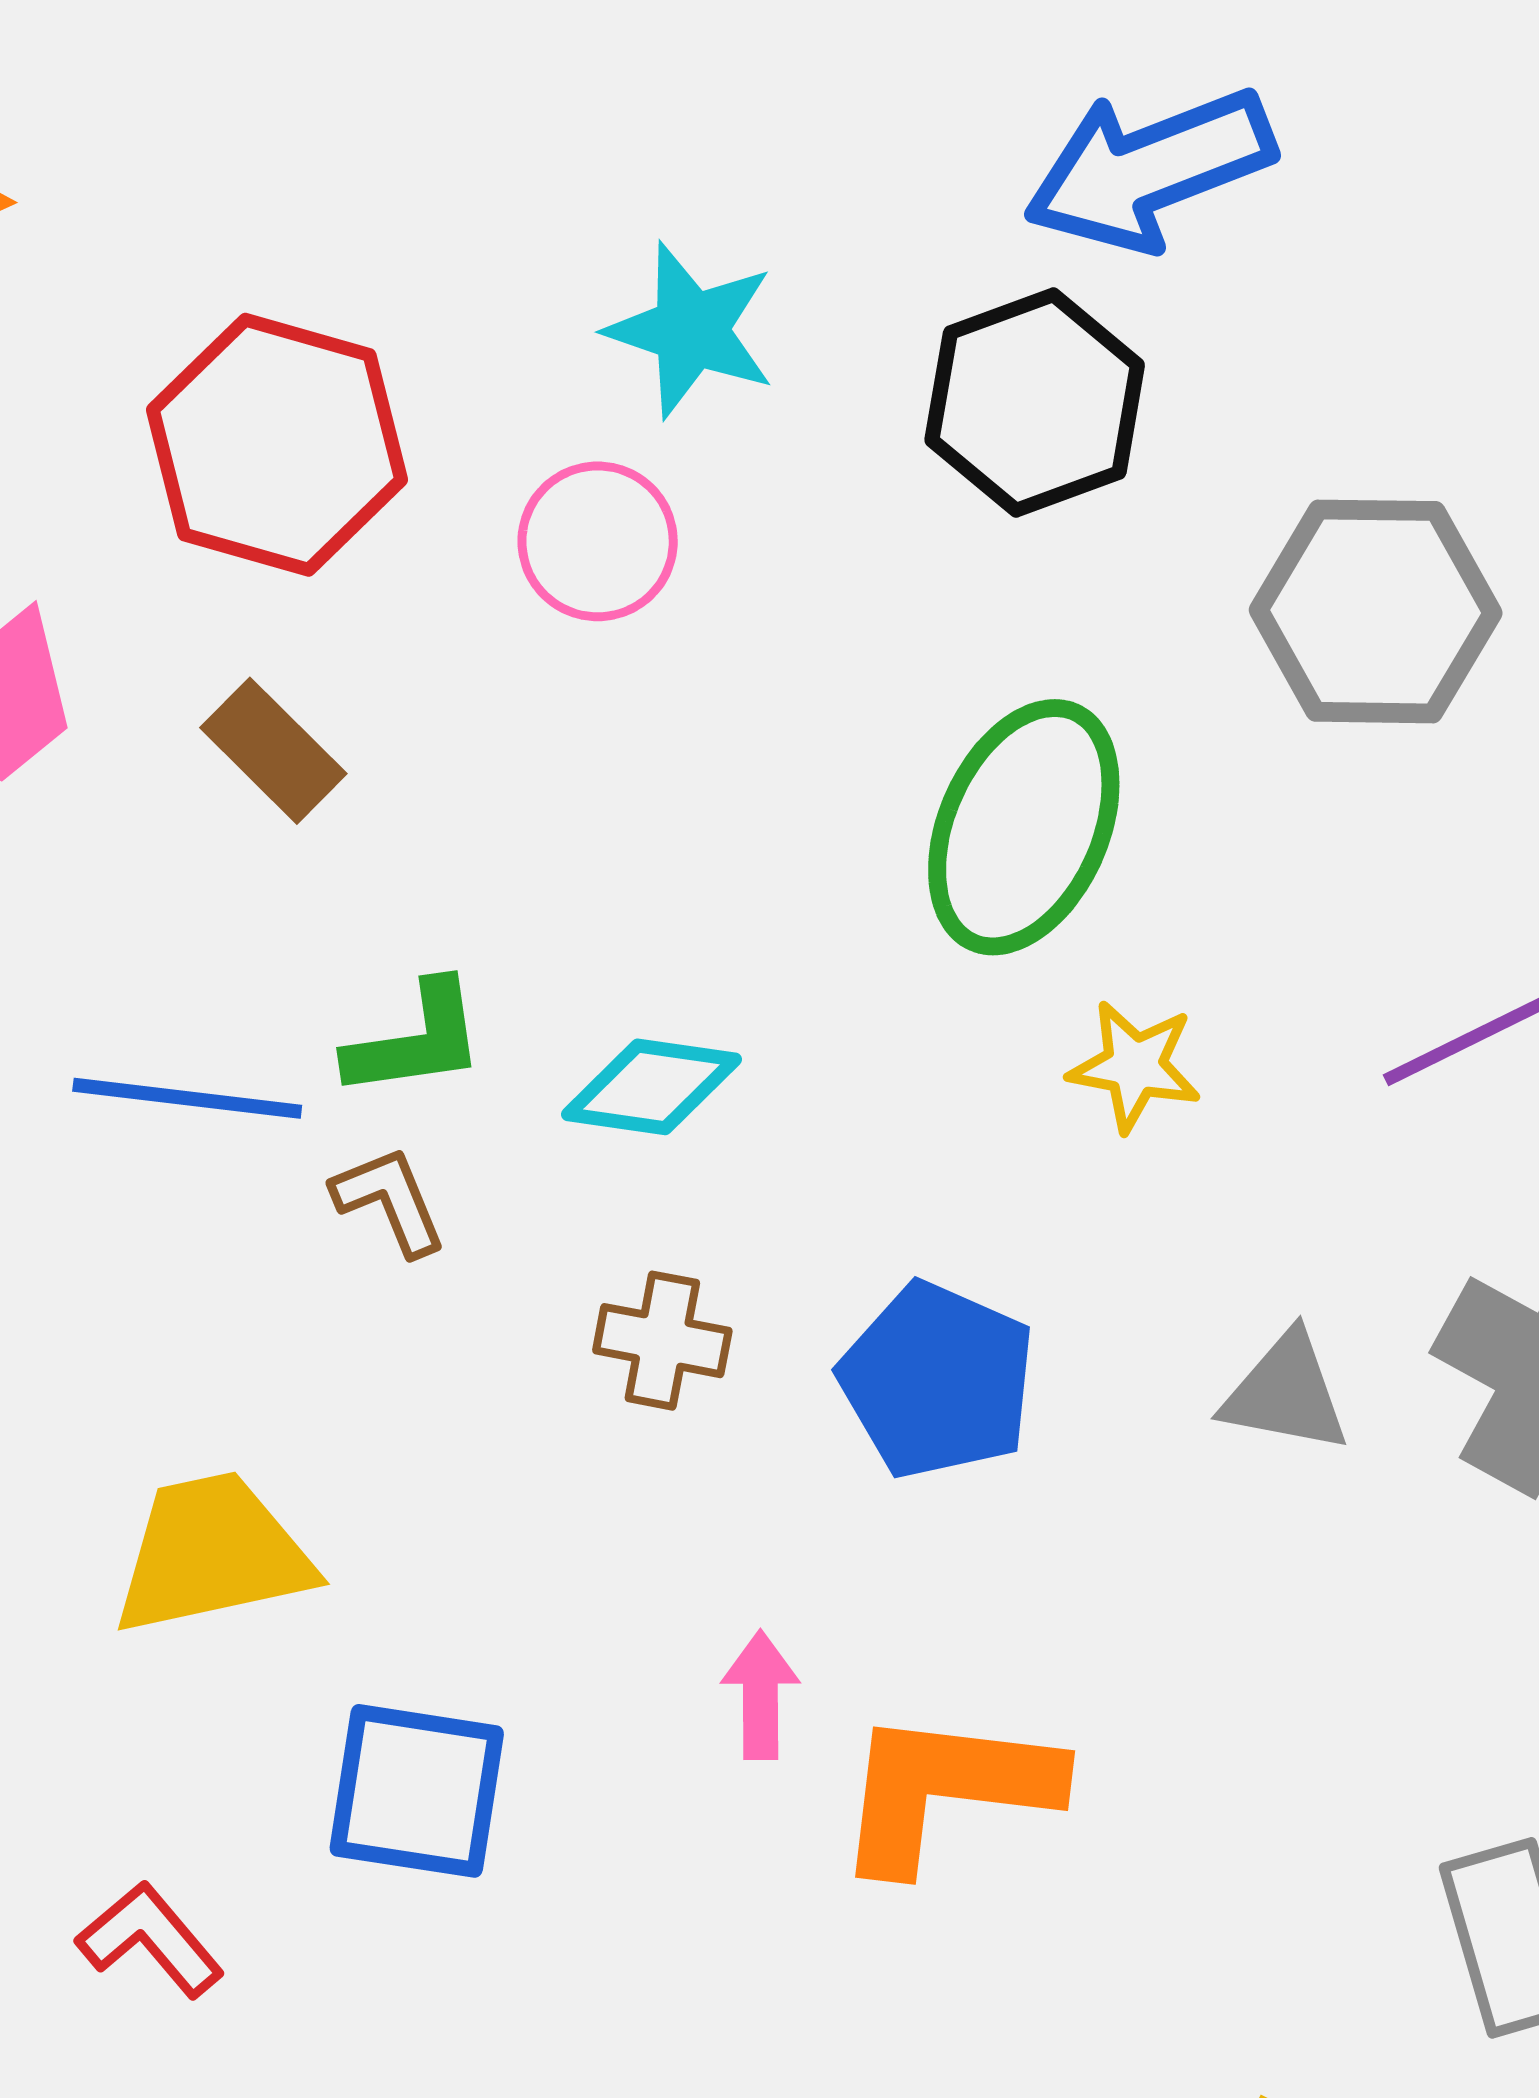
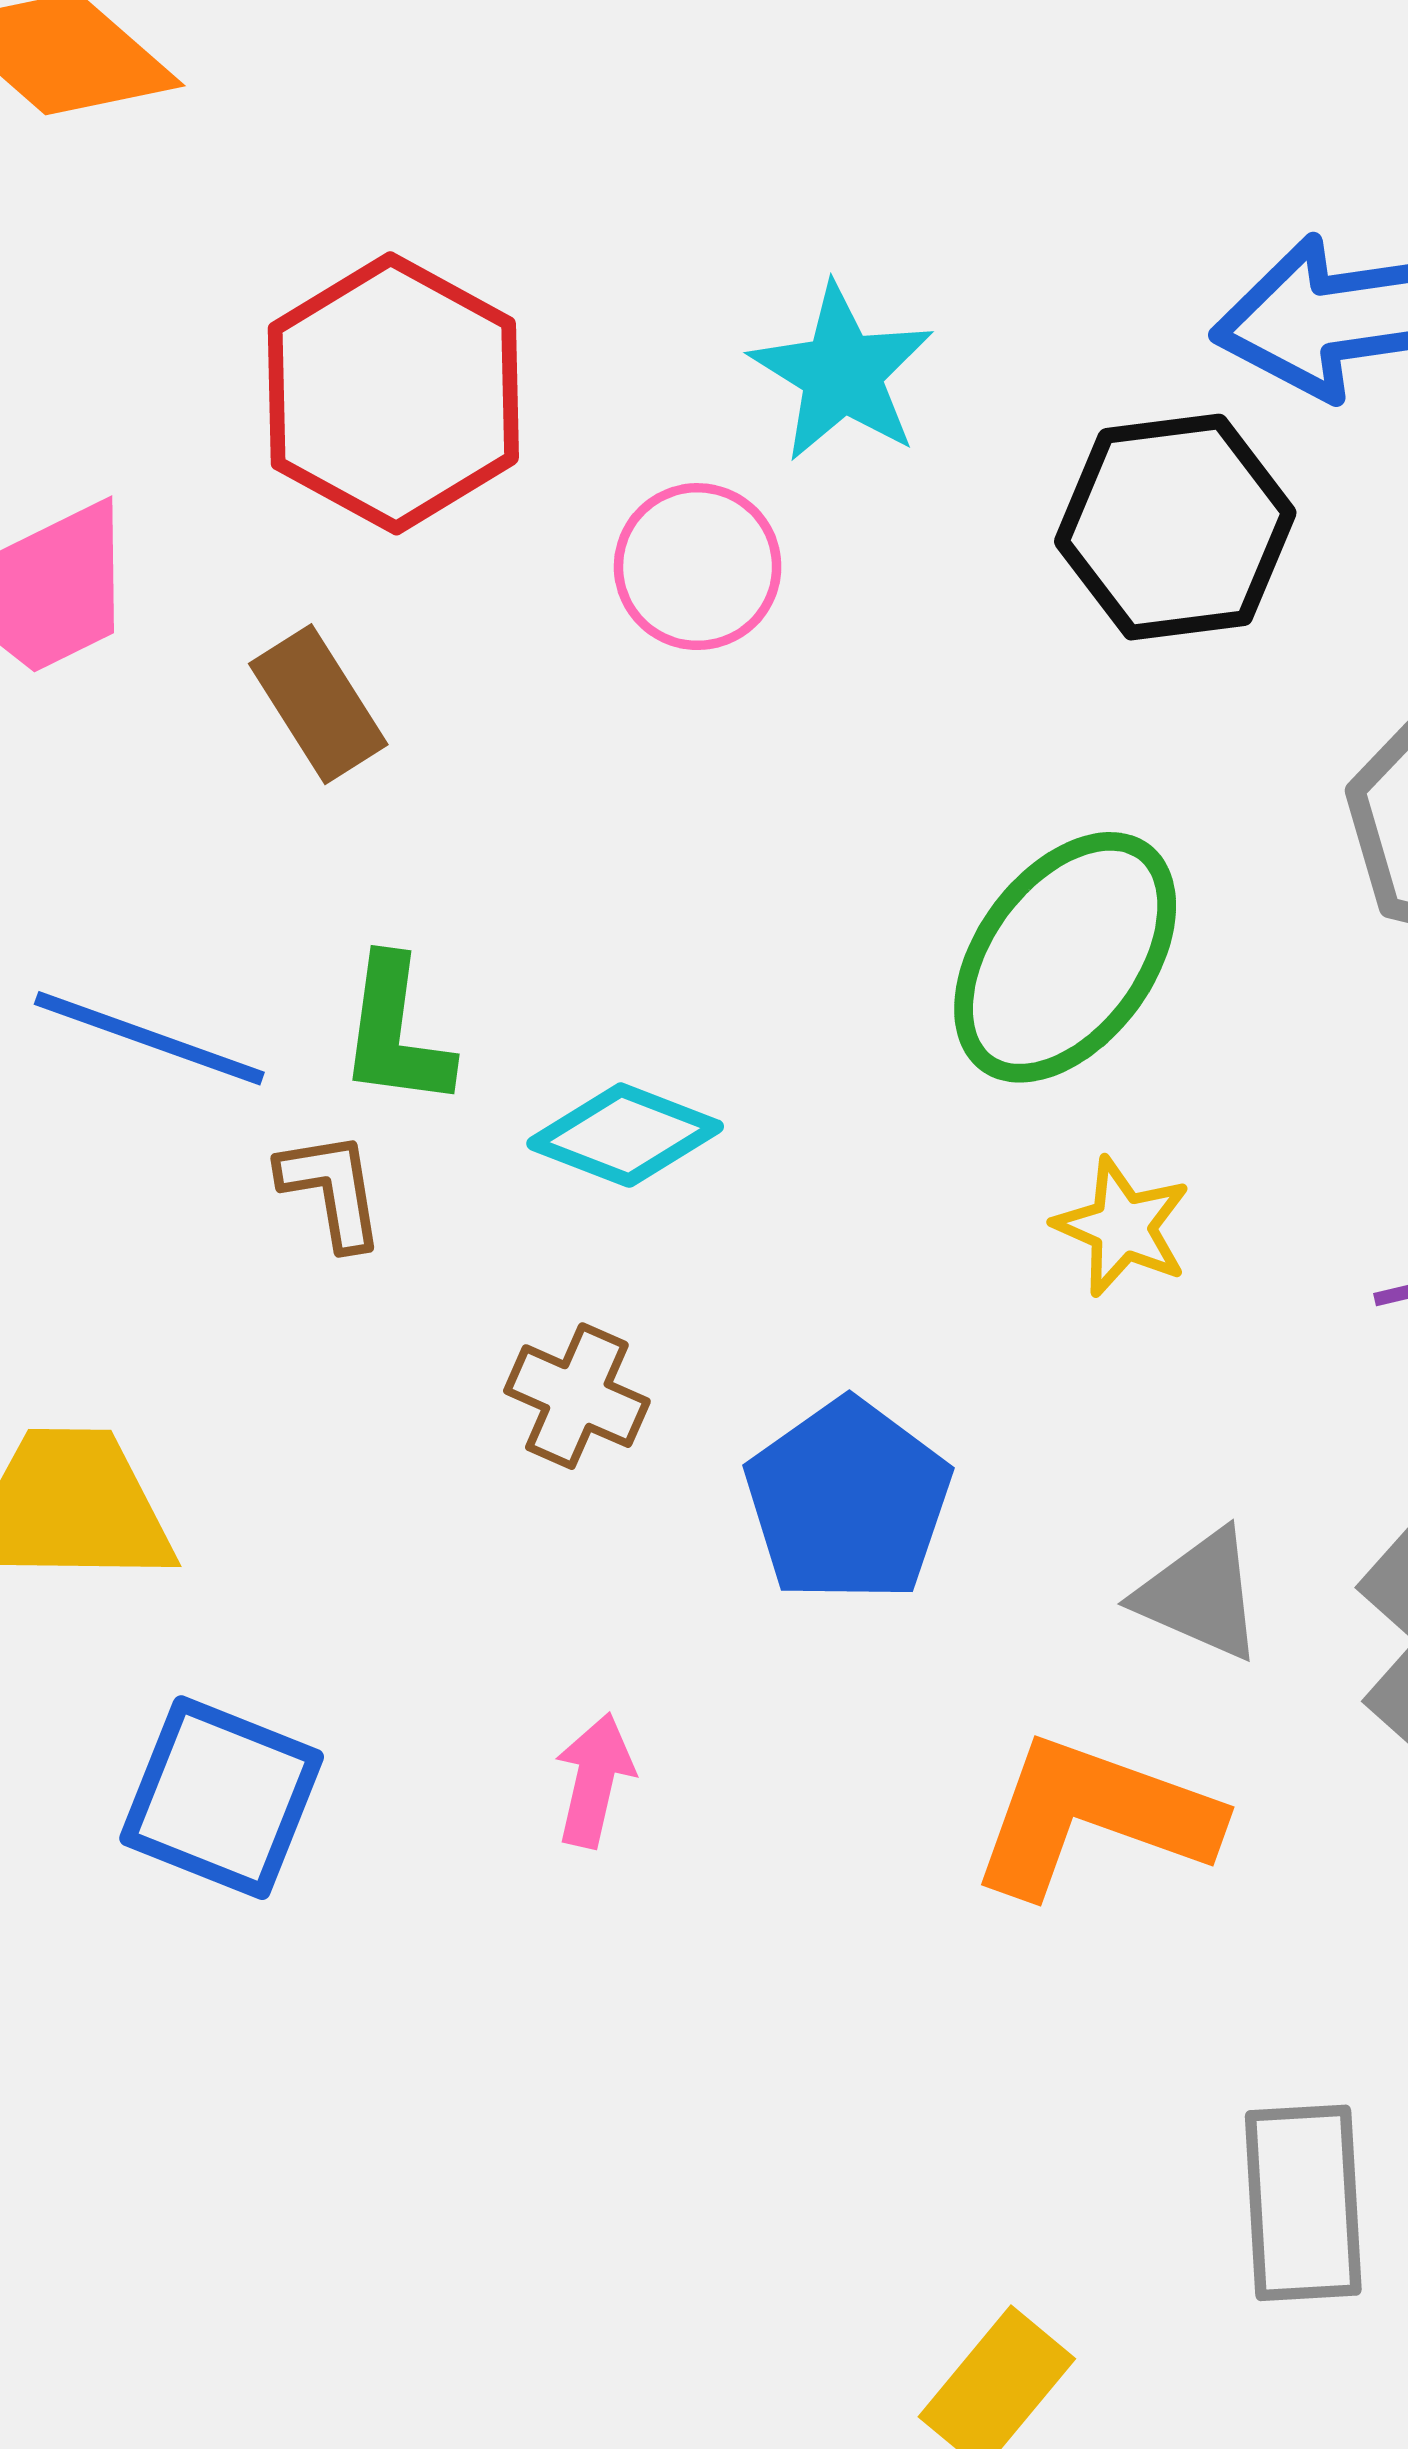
green L-shape: (416, 1040) -> (396, 1032), turned 93
orange L-shape: (946, 1790) -> (1094, 1816), moved

